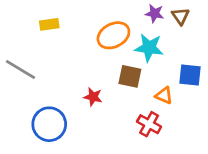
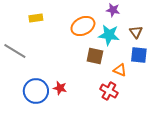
brown triangle: (180, 16) -> (136, 32), moved
red star: (93, 97) -> (60, 88), moved

